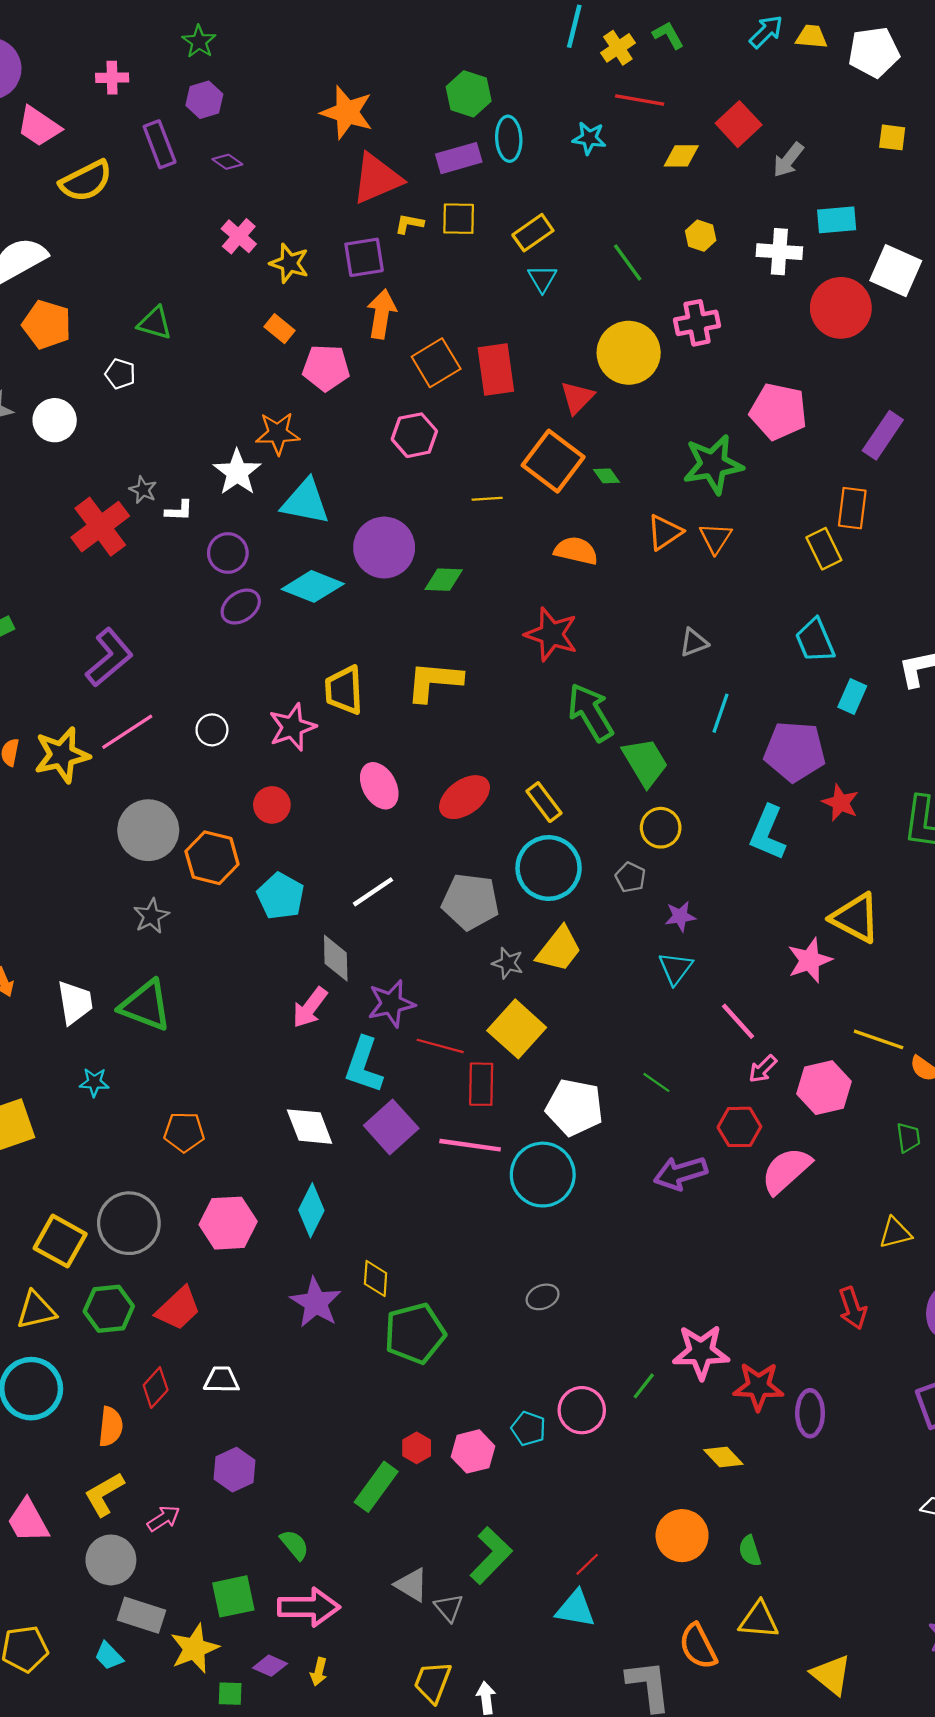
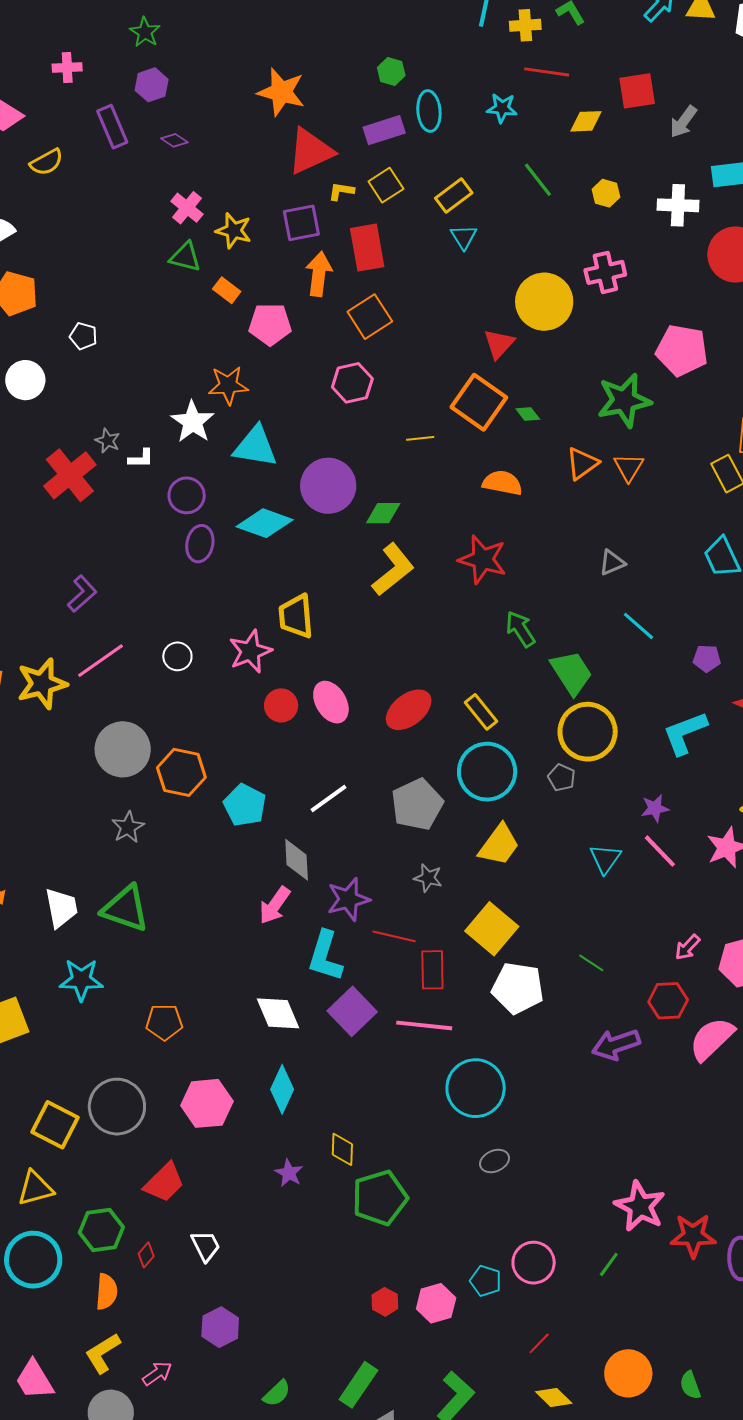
yellow cross: (618, 48) -> (525, 25), turned 32
green hexagon: (469, 94) -> (391, 72), size x0.7
red square: (739, 124) -> (637, 91), turned 36
yellow semicircle: (86, 181) -> (47, 162), size x0.7
yellow square: (459, 219) -> (386, 185), turned -32
green line: (628, 262) -> (538, 180), moved
green triangle: (155, 323) -> (185, 257), moved
red rectangle: (496, 370) -> (367, 248), moved
purple ellipse: (241, 607) -> (200, 544), turned -42
purple L-shape: (109, 657) -> (82, 594), size x0.7
yellow L-shape: (434, 681) -> (393, 570), moved, turned 138
green arrow: (590, 712) -> (520, 629), size x0.7
cyan line: (721, 713) -> (638, 626), turned -66
purple pentagon: (795, 751) -> (707, 658), size x0.5
red circle: (272, 805) -> (281, 705), moved
yellow circle: (661, 828) -> (588, 732), size x1.6
cyan L-shape: (768, 833) -> (685, 733), turned 48
gray pentagon: (470, 902) -> (417, 804), turned -30
purple star: (680, 916) -> (655, 808), moved
gray star: (508, 963) -> (428, 878), moved
pink line: (738, 1021) -> (660, 851), moved
yellow square: (517, 1029) -> (492, 929), moved
cyan star: (94, 1082) -> (81, 980), size x1.6
cyan circle: (543, 1175) -> (476, 1088), moved
purple star: (316, 1303) -> (289, 1173), size x0.6
green hexagon: (109, 1309) -> (101, 1230), moved
pink star: (701, 1352) -> (640, 1206), turned 30
white trapezoid: (221, 1380) -> (206, 1246), turned 64
green line: (644, 1386) -> (609, 1264), moved
red diamond: (156, 1388) -> (146, 1255), size x0.7
yellow diamond: (723, 1457) -> (554, 1398), moved
green rectangle: (376, 1487) -> (358, 1385), moved
green semicircle: (294, 1545) -> (277, 1393), turned 88
red line: (587, 1564) -> (539, 1343), moved

